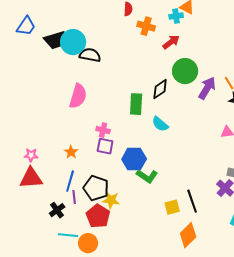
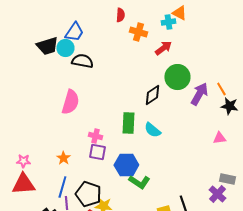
blue trapezoid: (26, 26) -> (74, 32), moved
cyan circle: (73, 42) -> (65, 48), size x0.7
green rectangle: (136, 104) -> (128, 123), moved

